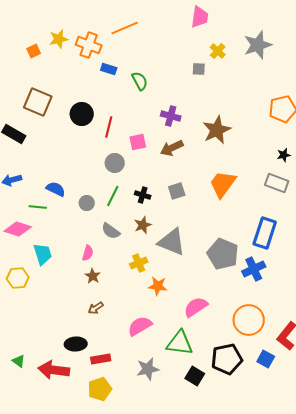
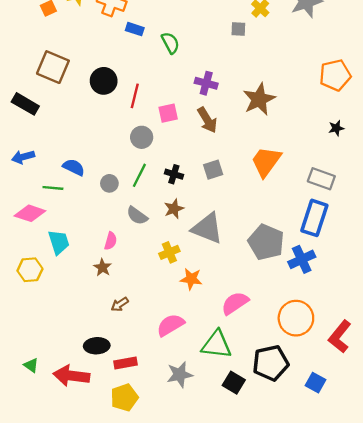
brown arrow: (172, 148) -> (207, 120), turned -95
gray rectangle: (277, 183) -> (321, 179), moved
brown star: (93, 276) -> (102, 267), moved
blue square: (266, 359) -> (316, 383), moved

